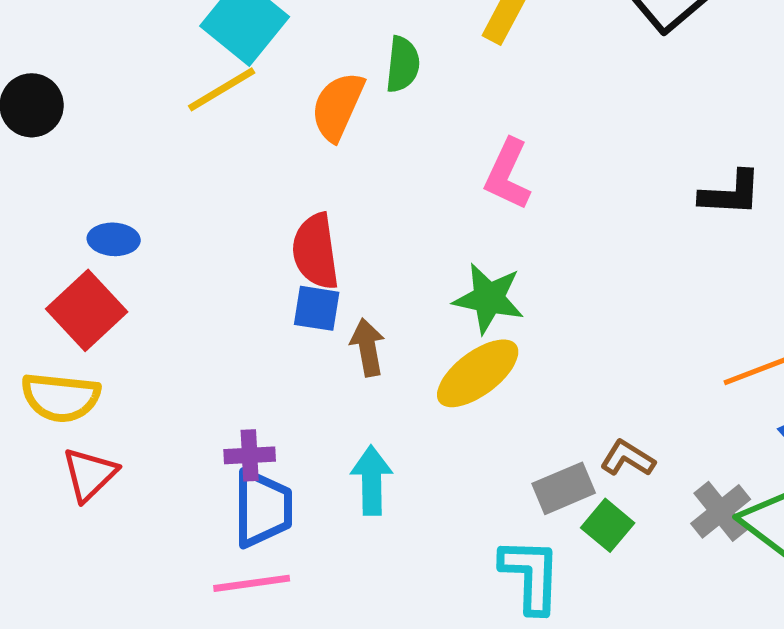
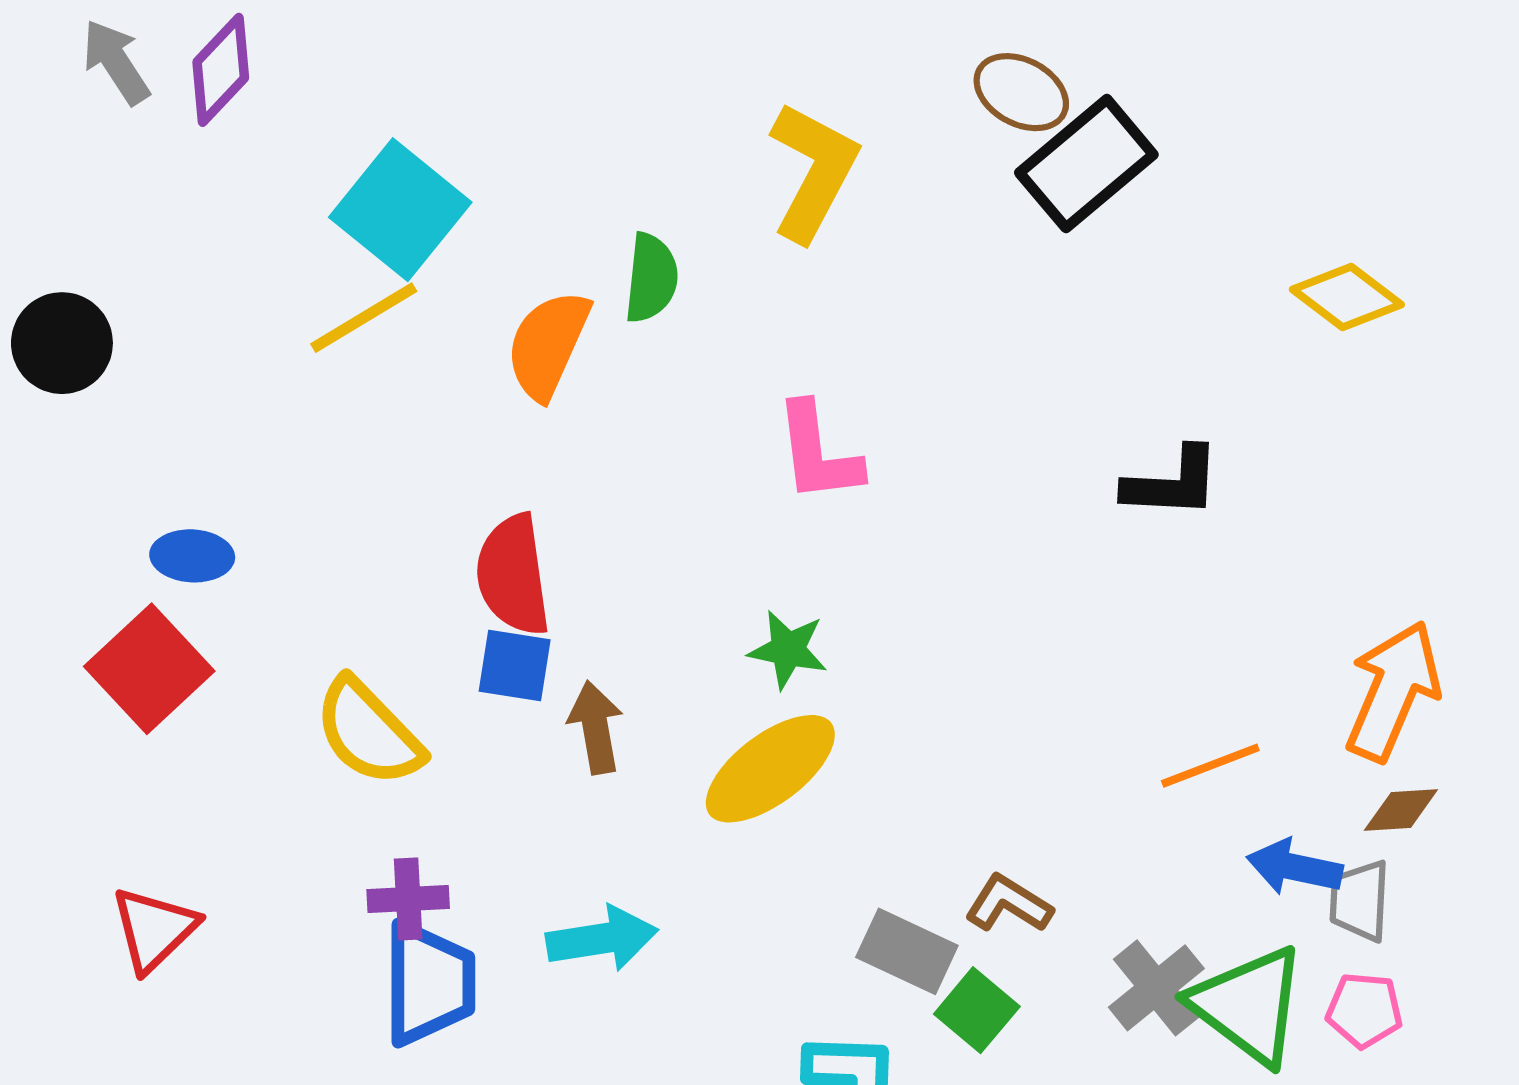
pink L-shape: (508, 174) -> (818, 453), turned -32
green star: (489, 298) -> (788, 650), size x0.7
yellow semicircle: (61, 397) -> (368, 732), moved, turned 40
cyan arrow: (372, 480) -> (602, 939), turned 82
gray rectangle: (564, 488) -> (907, 951), turned 48

